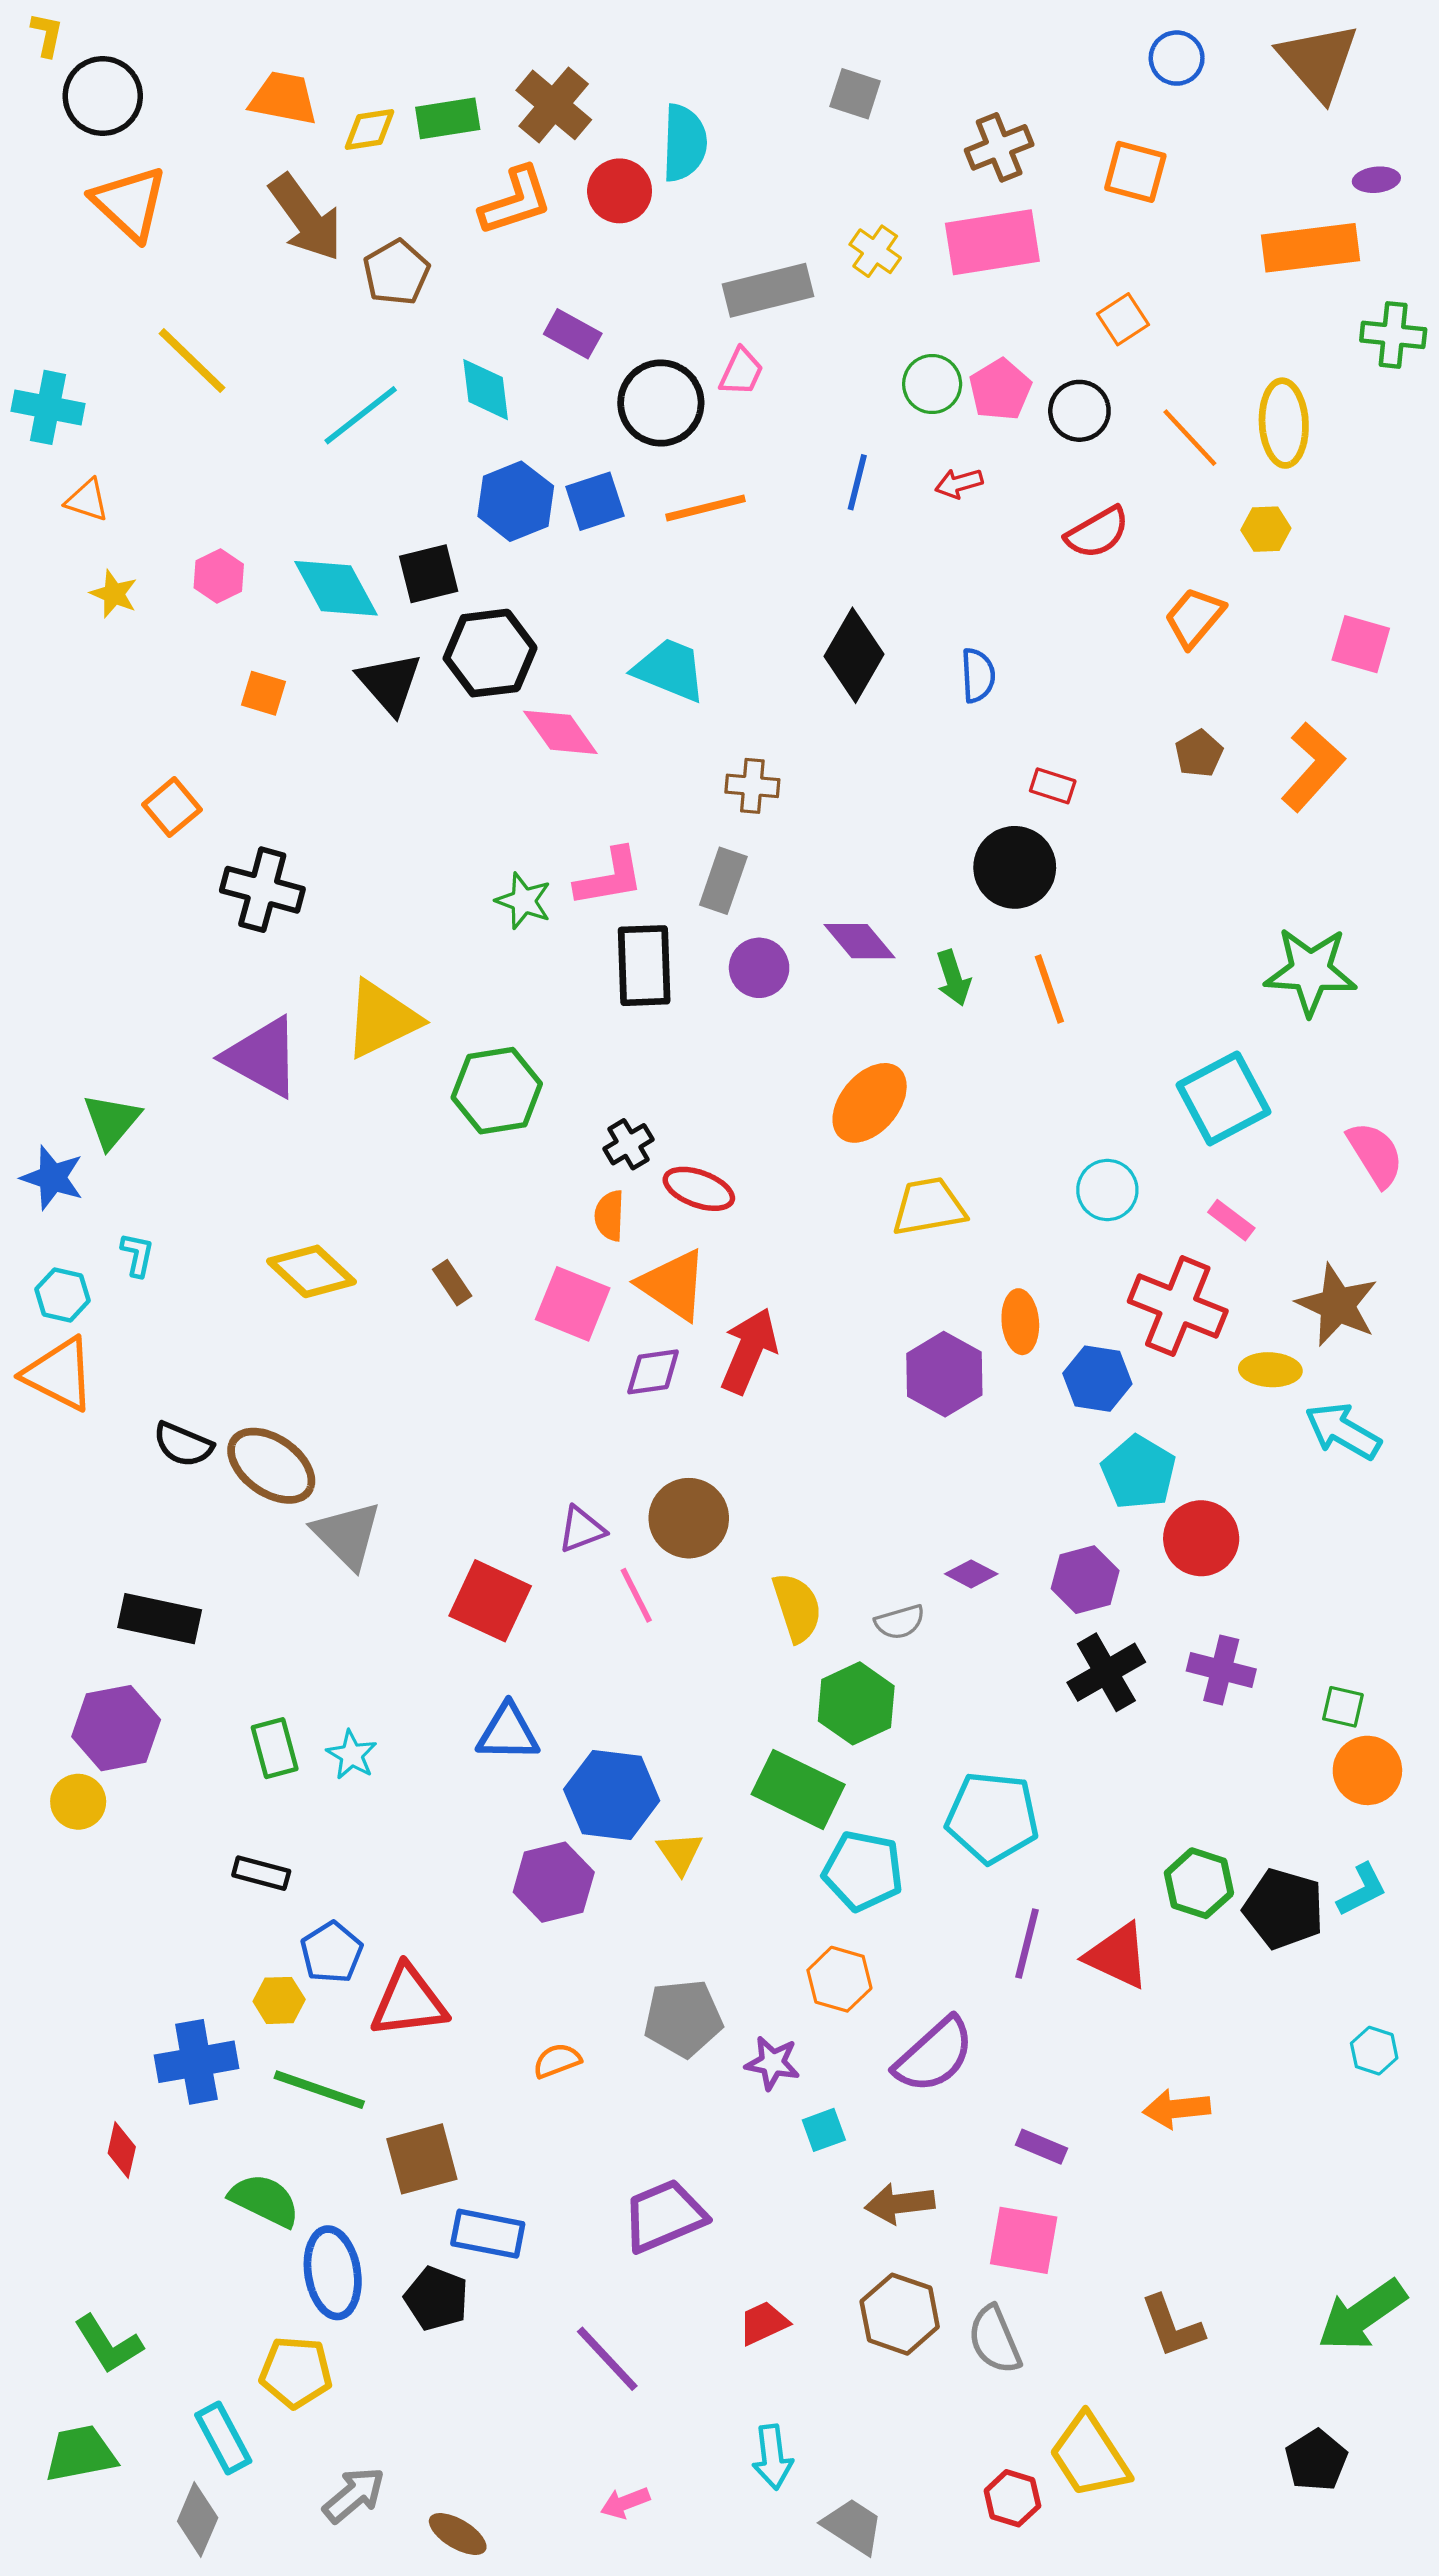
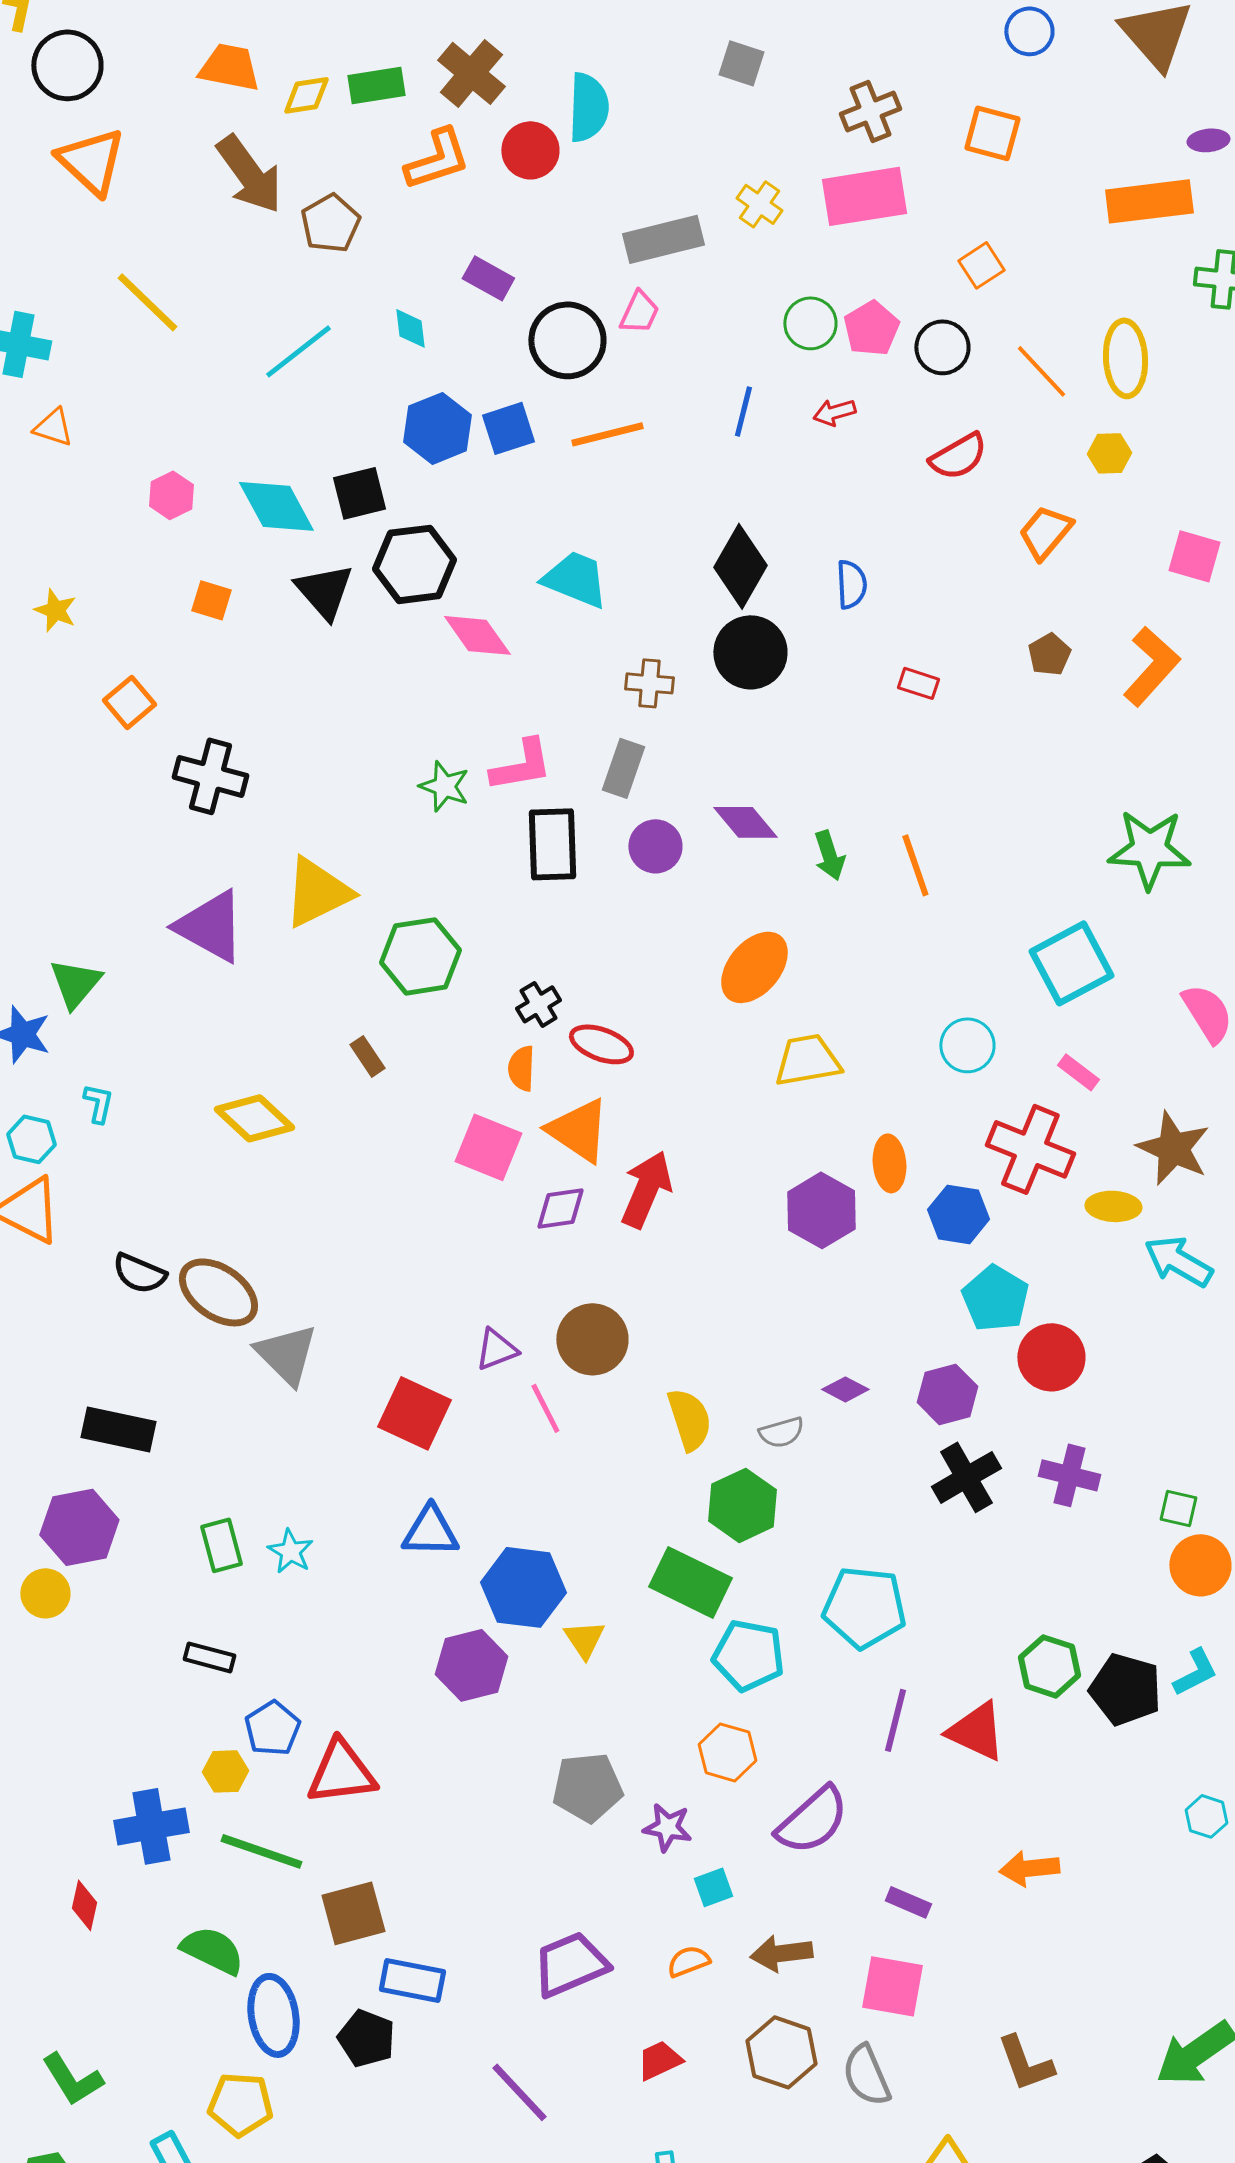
cyan diamond: (486, 390) -> (410, 328), size x0.7
yellow star: (114, 594) -> (55, 610), moved
black circle: (1015, 867) -> (750, 652), moved
brown rectangle: (452, 1283) -> (367, 1056), moved
orange semicircle: (557, 2061) -> (688, 1961), moved

